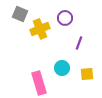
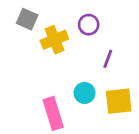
yellow square: (87, 74) -> (119, 101), size x1.5

